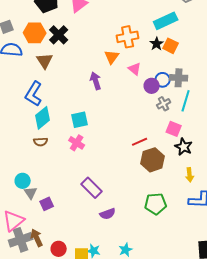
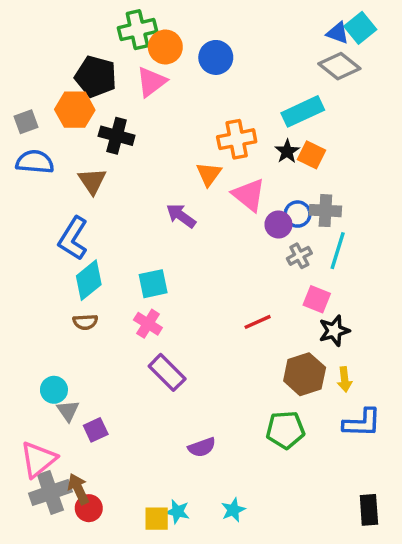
orange hexagon: (35, 33) -> (75, 110), moved
black cross: (59, 35) -> (117, 136), turned -30
pink triangle: (135, 69) -> (249, 195), size x1.5
purple arrow: (96, 81) -> (181, 216), turned -36
black star: (184, 147) -> (334, 331), turned 30
brown hexagon: (153, 160) -> (305, 374), moved
purple rectangle: (92, 188) -> (167, 372), moved
red circle: (59, 249) -> (89, 508), moved

